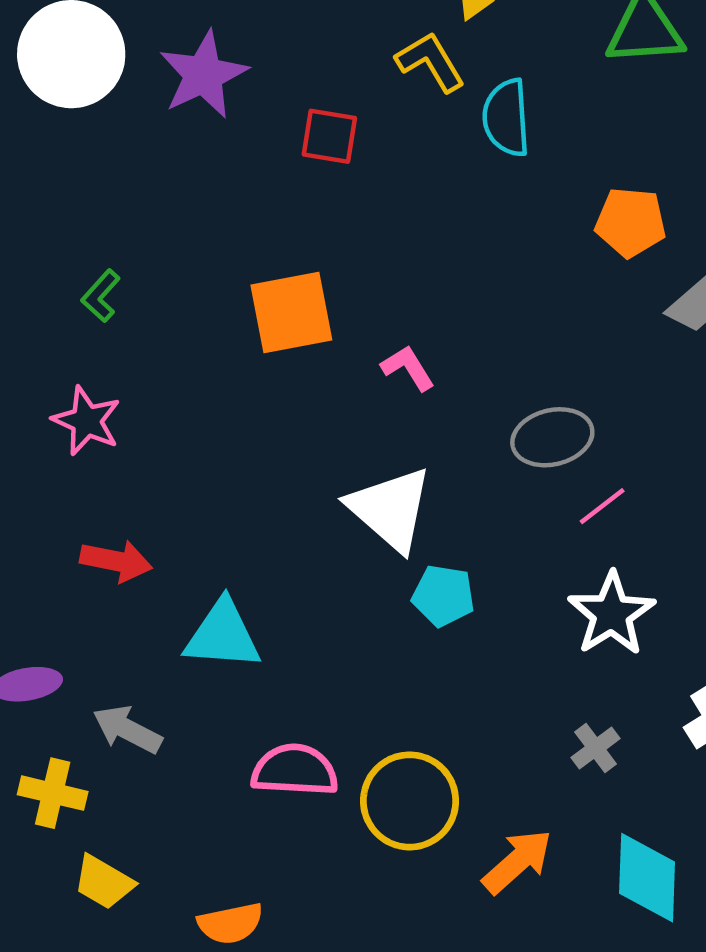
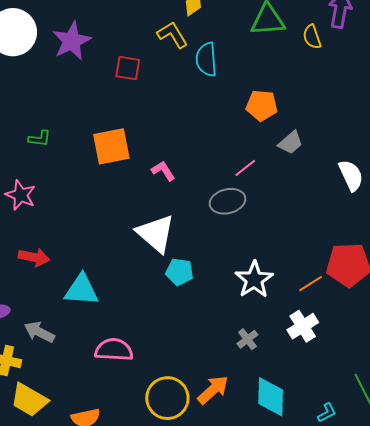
green L-shape: (101, 296) -> (40, 139), moved, turned -125
pink line: (602, 506) -> (245, 168), moved
yellow circle: (410, 801) -> (167, 398), moved
yellow trapezoid: (104, 882) -> (29, 400), size x1.4

